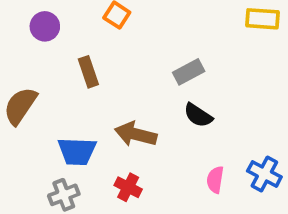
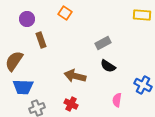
brown rectangle: (88, 72) -> (41, 40), moved
blue trapezoid: (77, 151) -> (23, 87), moved
blue cross: (264, 174) -> (143, 85), moved

